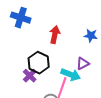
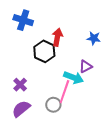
black hexagon: (39, 63) -> (44, 51), moved
purple cross: (30, 76) -> (20, 85), moved

